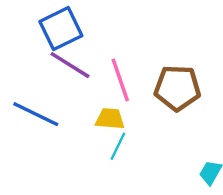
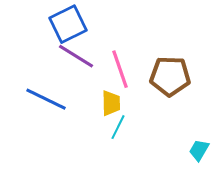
yellow trapezoid: (110, 119) -> (111, 103), turned 84

